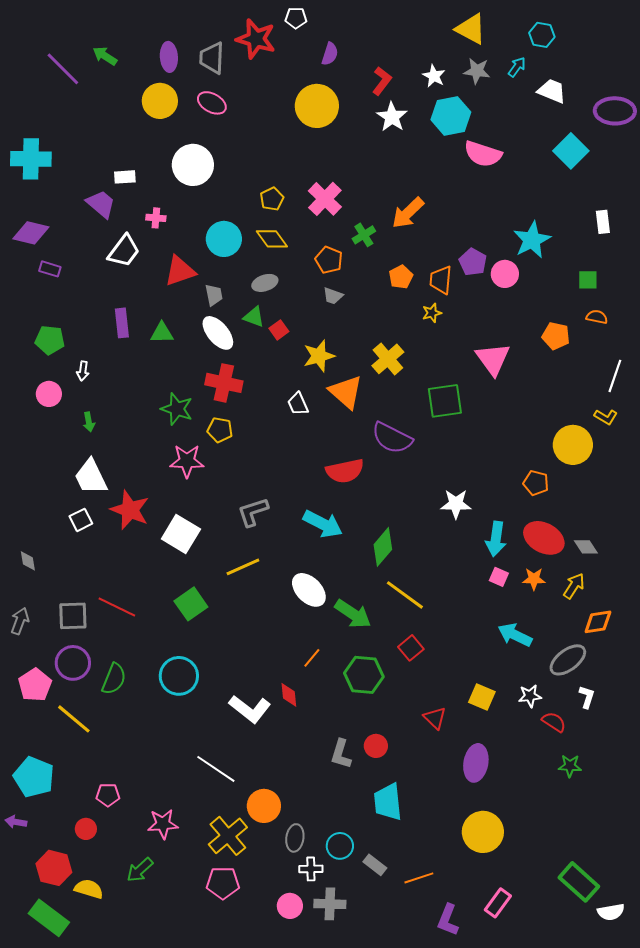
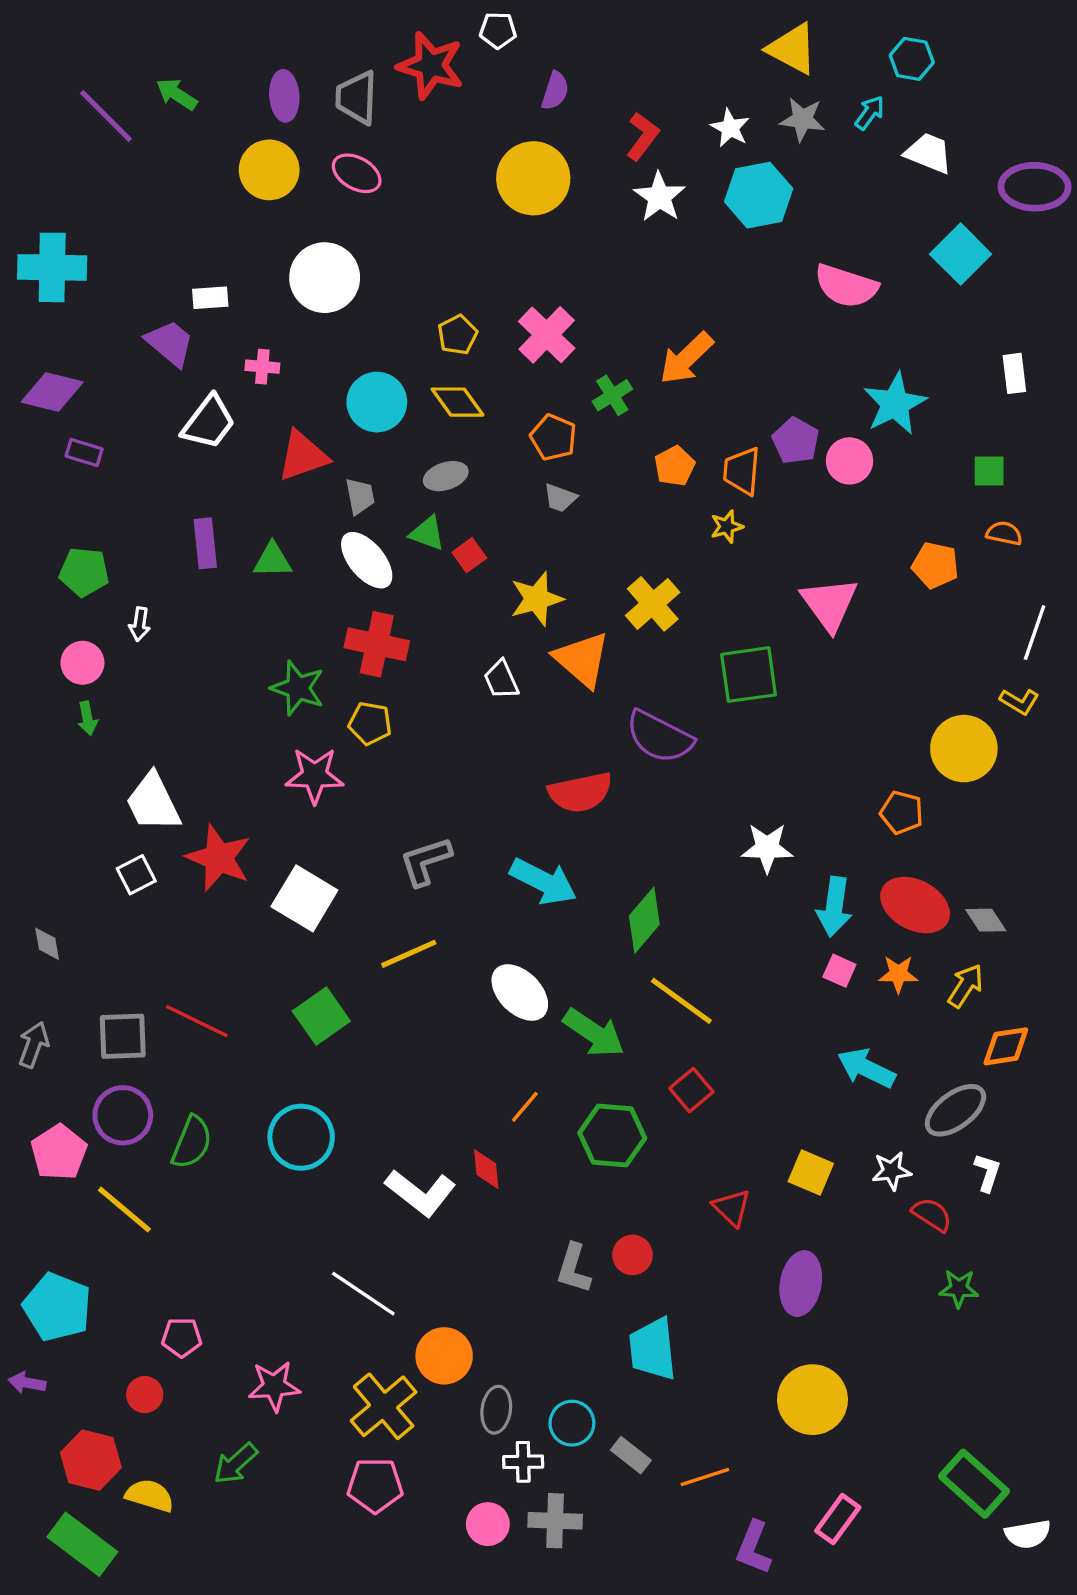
pink semicircle: (483, 154) -> (846, 286), moved
green arrow: (89, 422) -> (87, 718), moved

